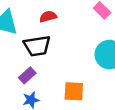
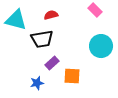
purple rectangle: (27, 75) -> (52, 63), moved

